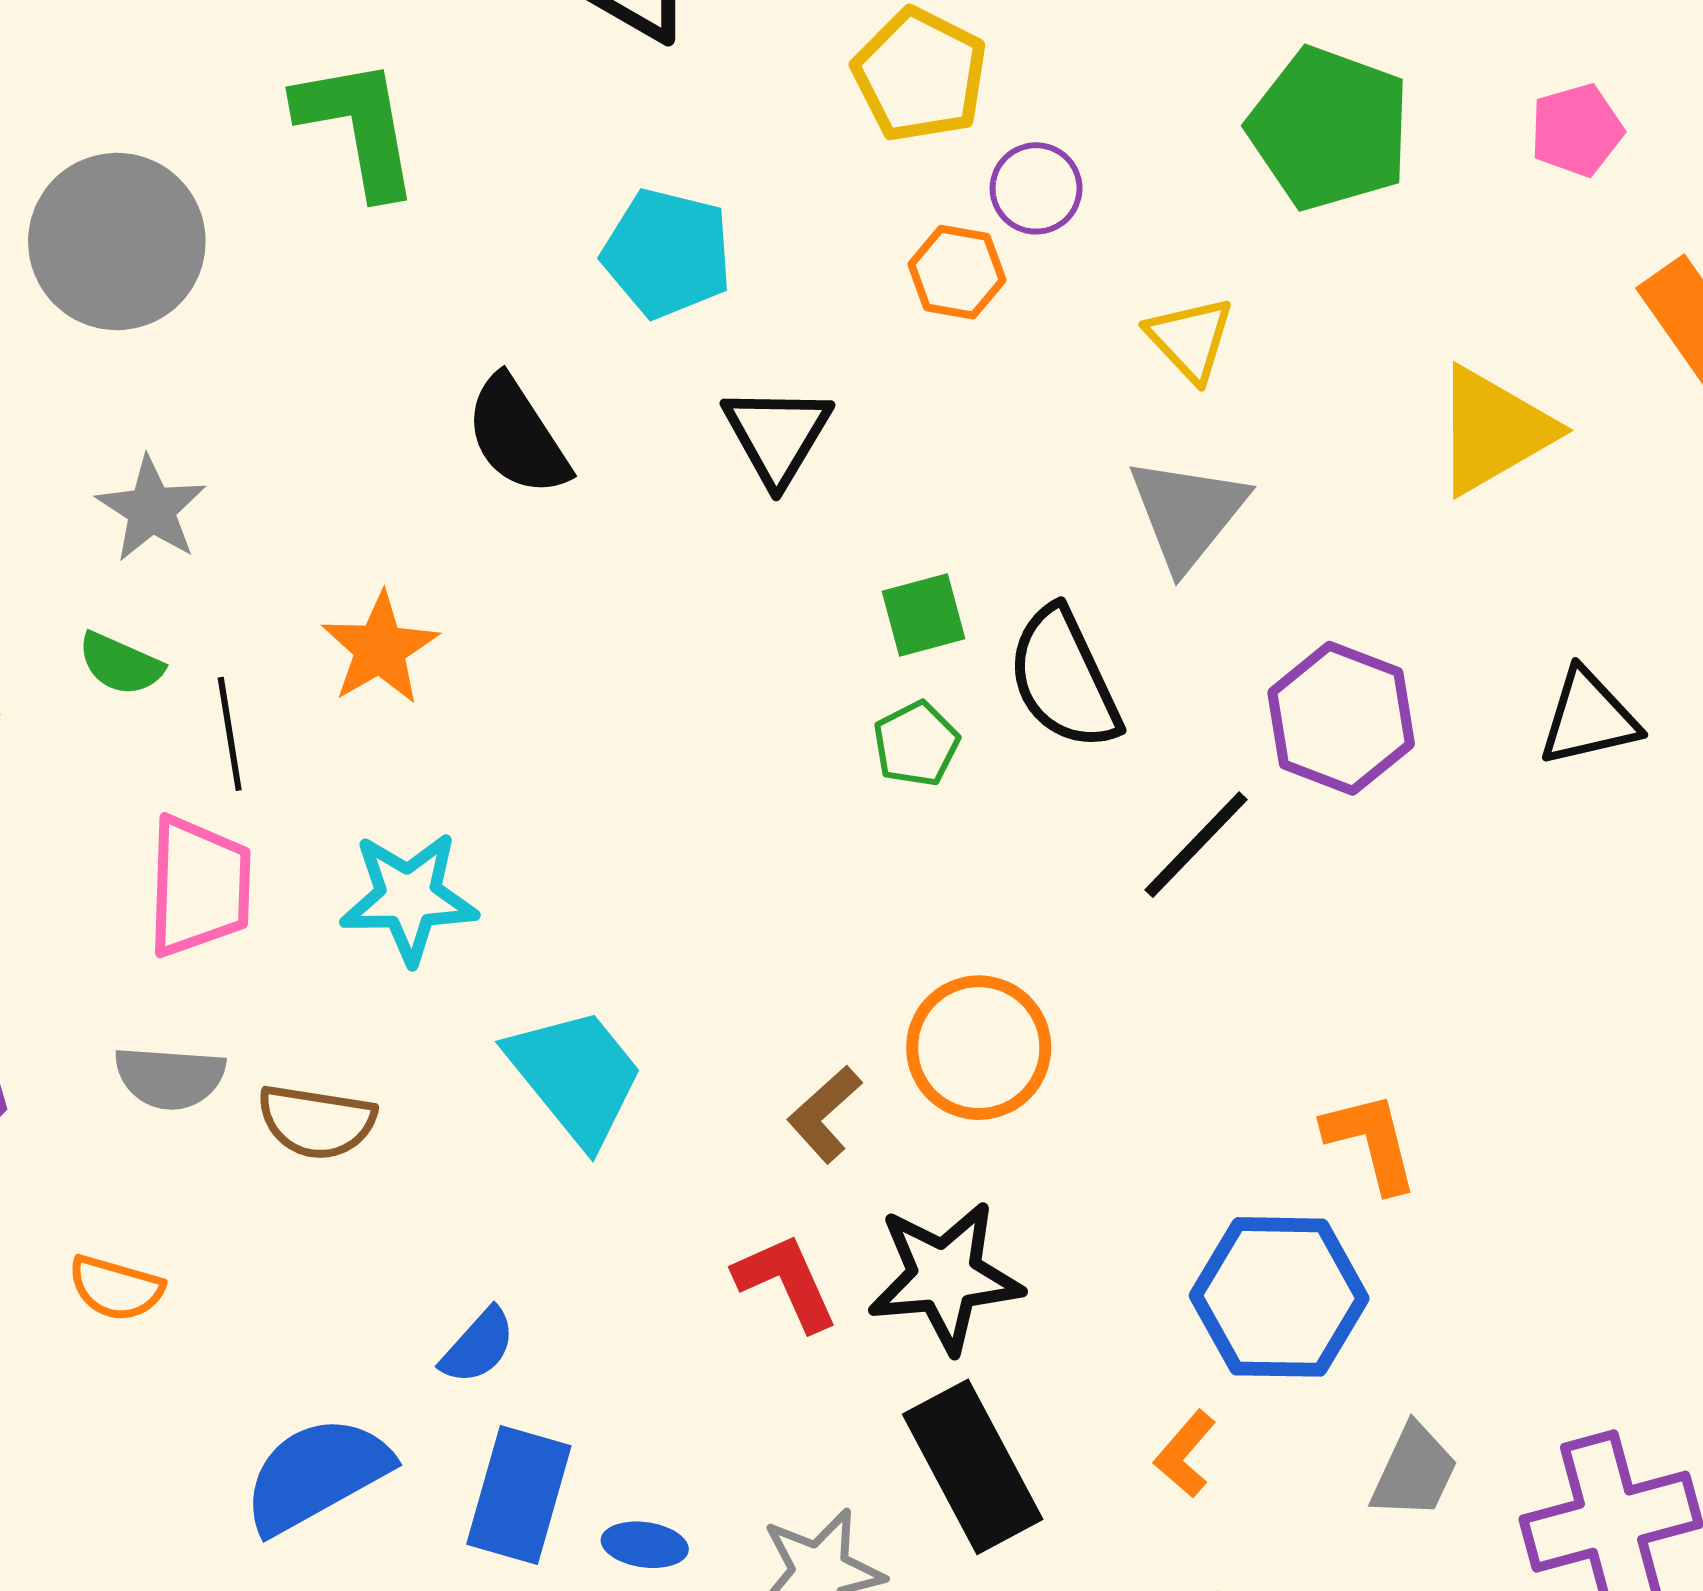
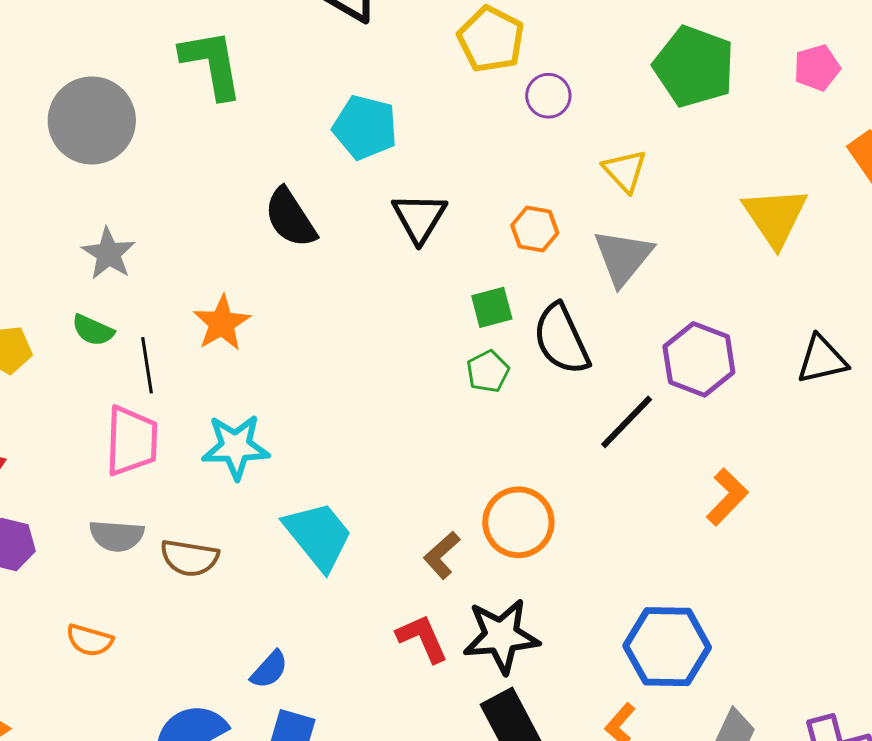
orange hexagon: (957, 272) -> (535, 229), moved
yellow triangle: (1494, 430) -> (775, 217), turned -34
orange L-shape: (1371, 1142) -> (727, 497), moved, turned 58

